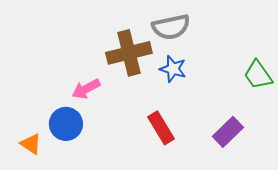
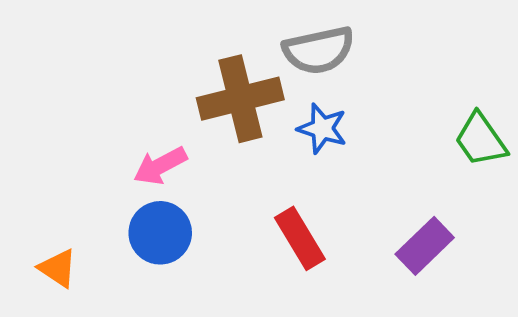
blue circle: (66, 124) -> (160, 233), moved

